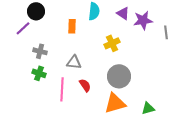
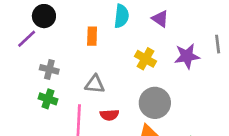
purple star: (143, 20) -> (187, 56), moved
yellow cross: (112, 43) -> (146, 59), turned -35
red semicircle: (85, 85) -> (109, 115), turned 120

